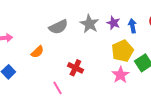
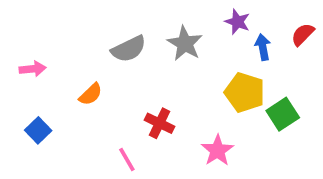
purple star: (113, 23) -> (237, 22), moved
yellow pentagon: (122, 51) -> (245, 92), turned -30
pink star: (120, 75) -> (217, 150), moved

